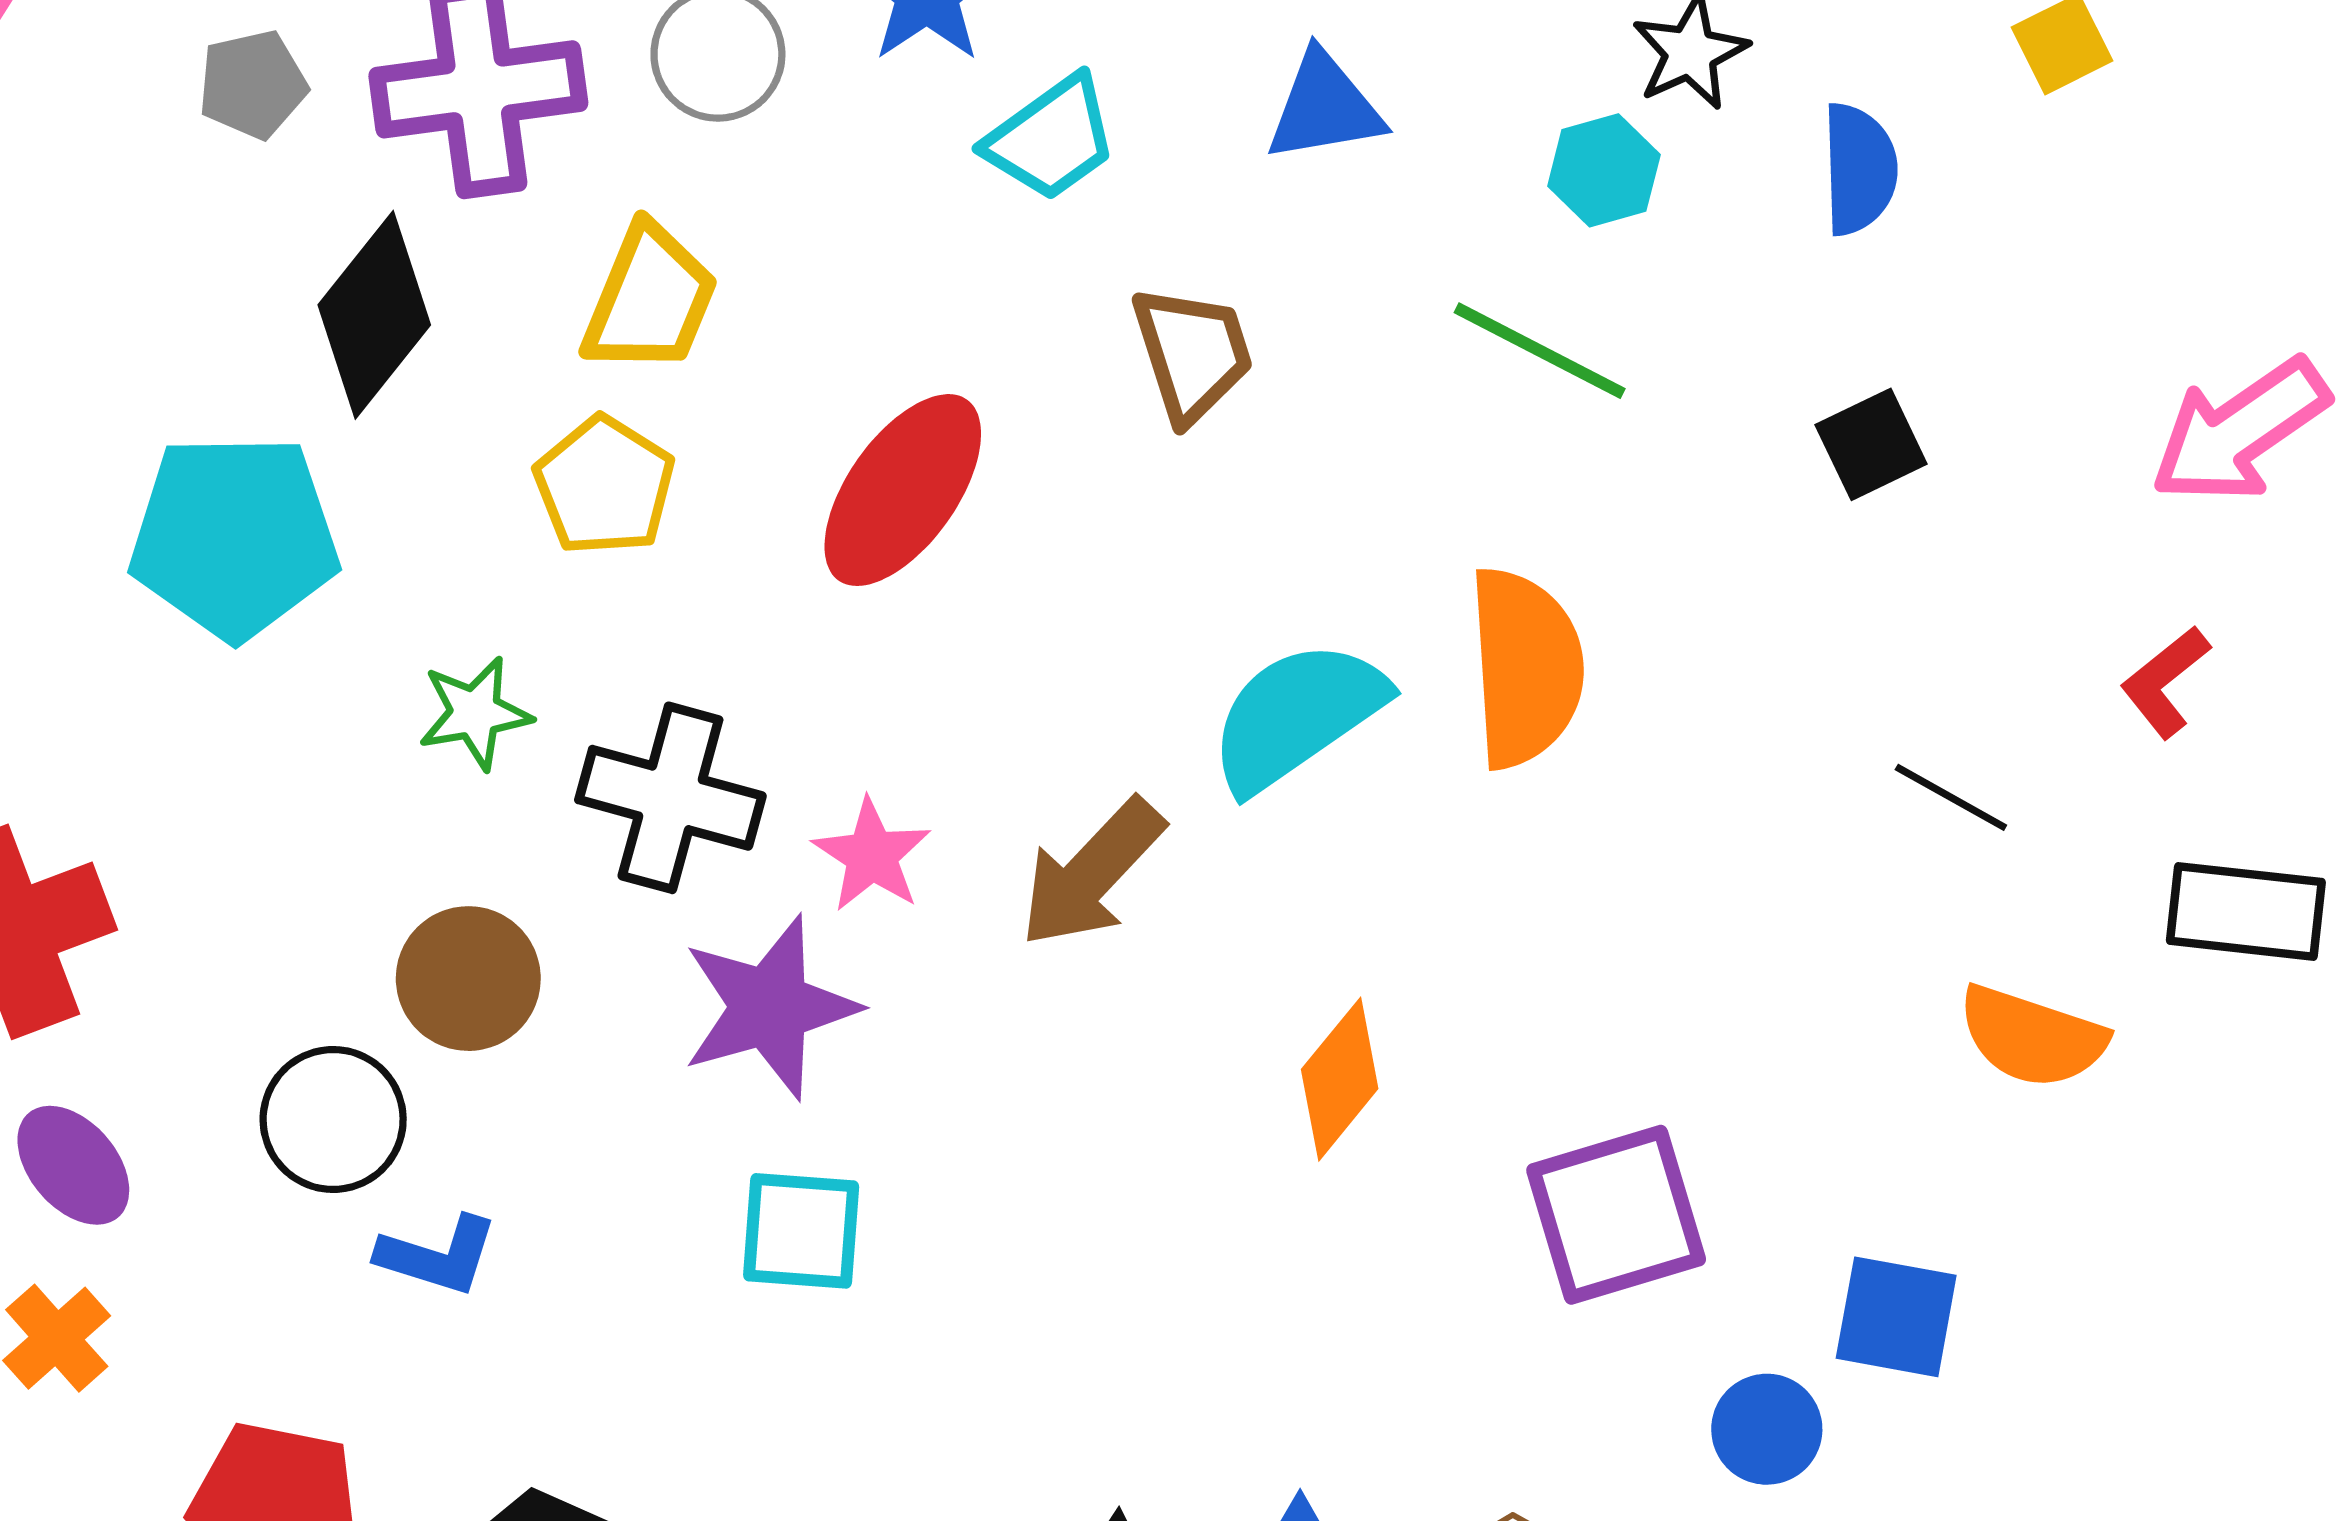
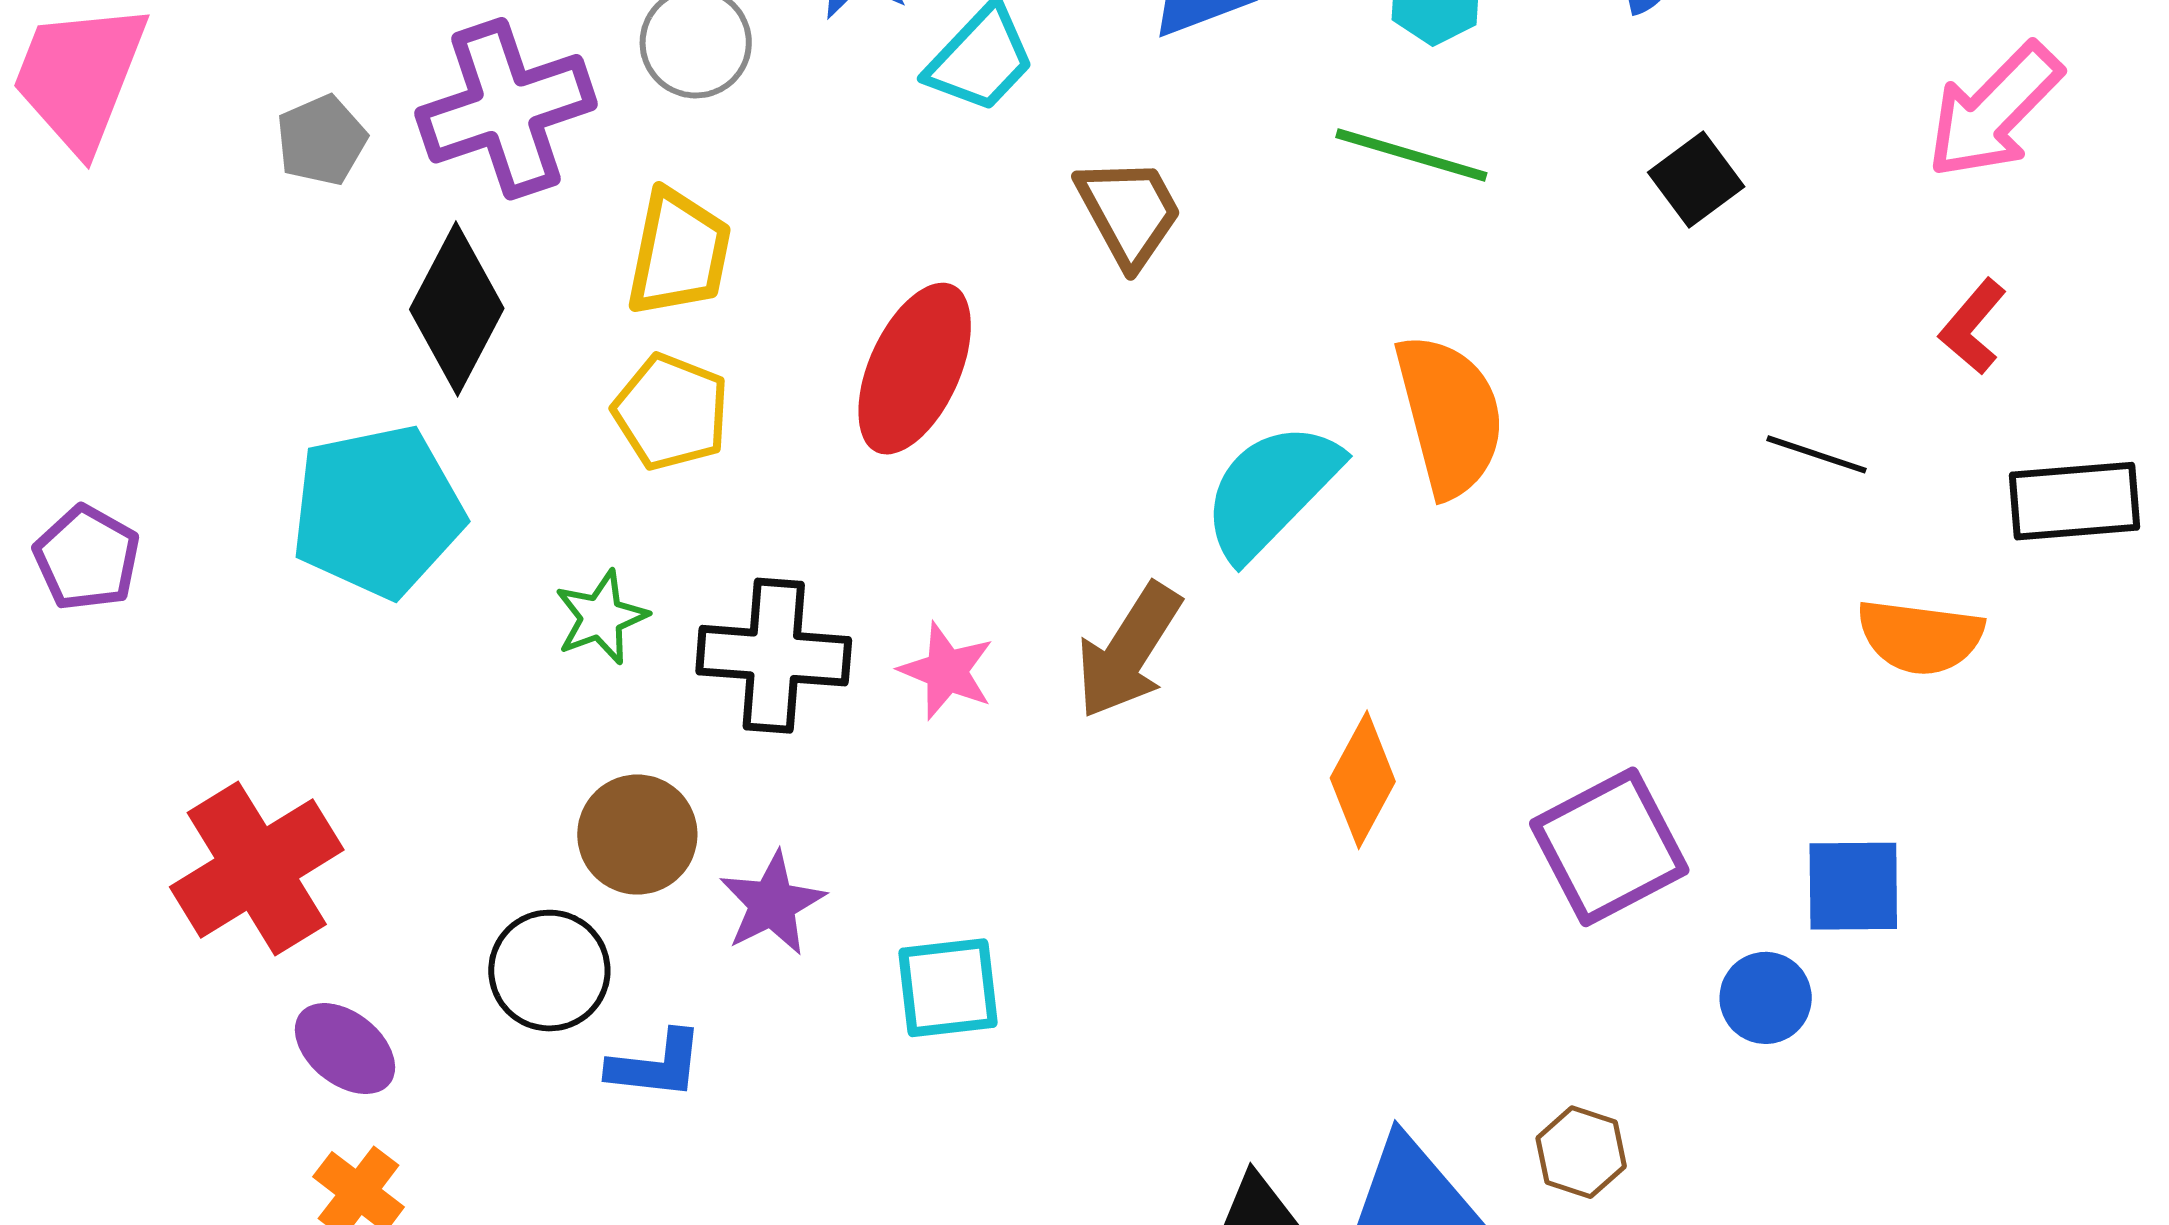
purple star: (770, 1007) -> (772, 903), moved, size x0.7

